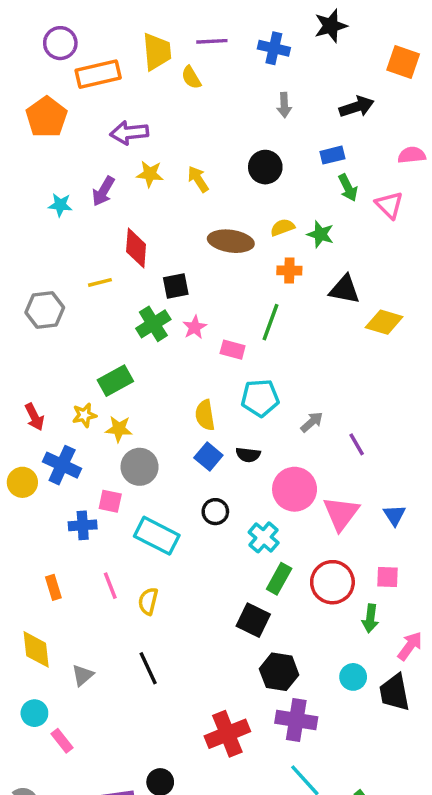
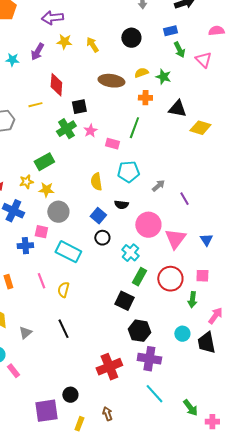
blue square: (208, 456) -> (98, 216), moved

